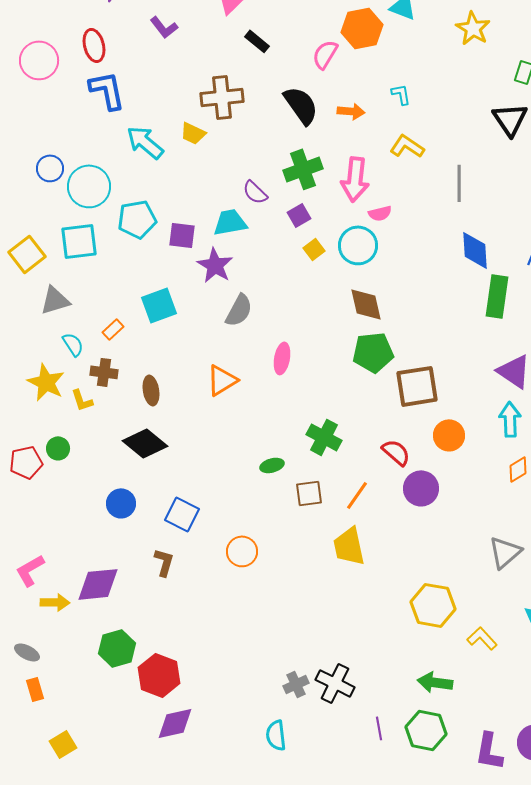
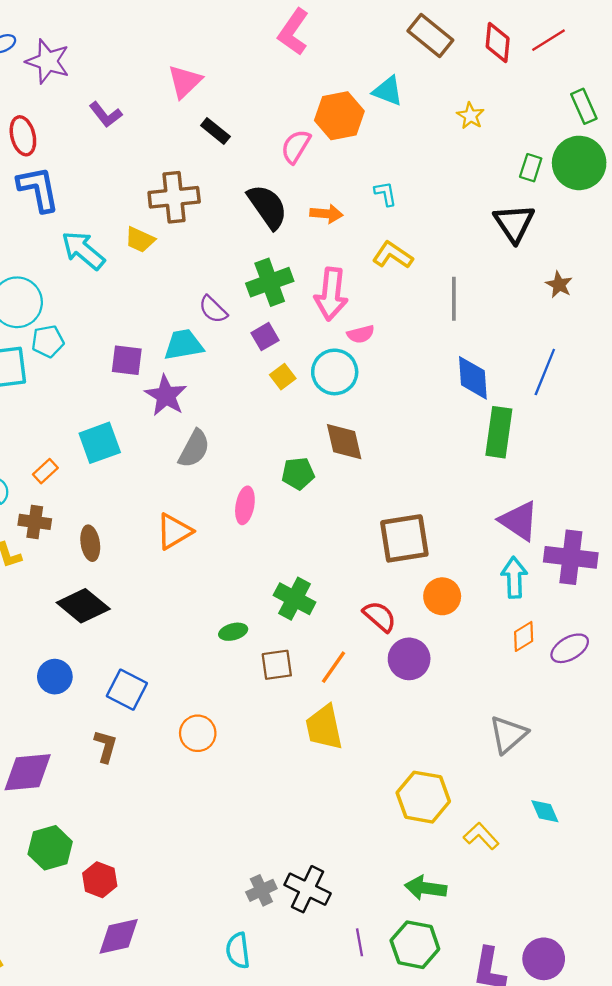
yellow star: (473, 28) -> (470, 116), size x0.7
cyan pentagon: (137, 219) -> (48, 341), moved, size x0.7
green pentagon: (373, 352) -> (298, 474), moved, size x0.7
red hexagon: (159, 675) -> (100, 880), size x0.7

